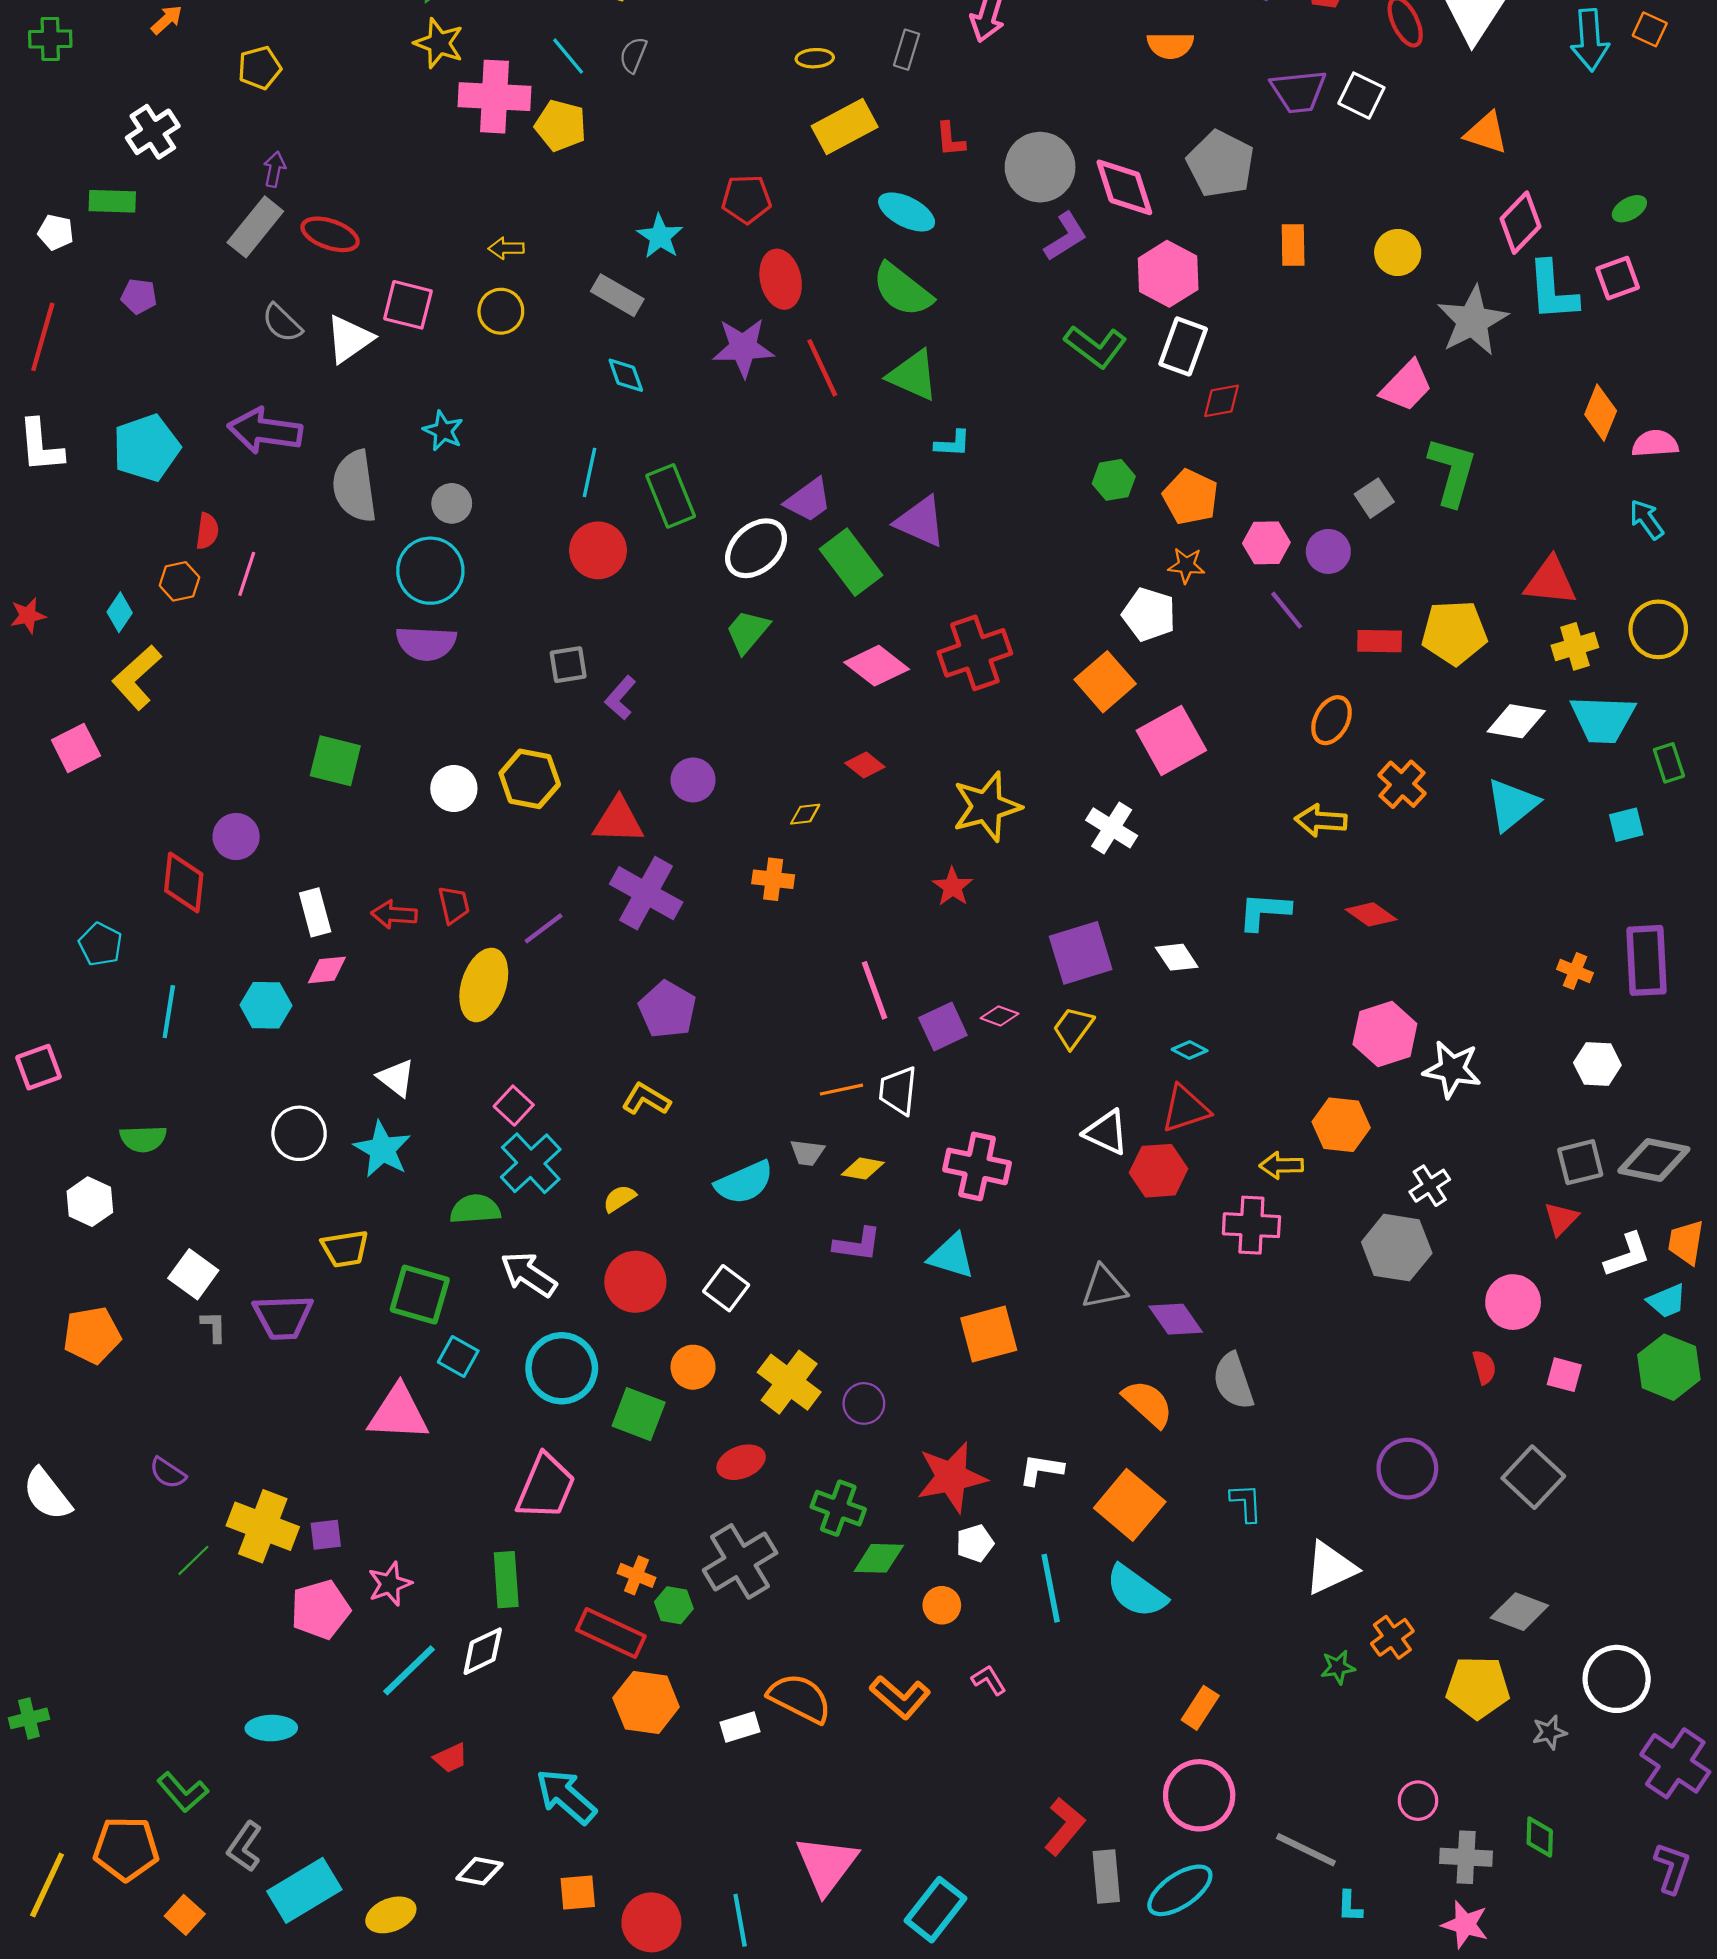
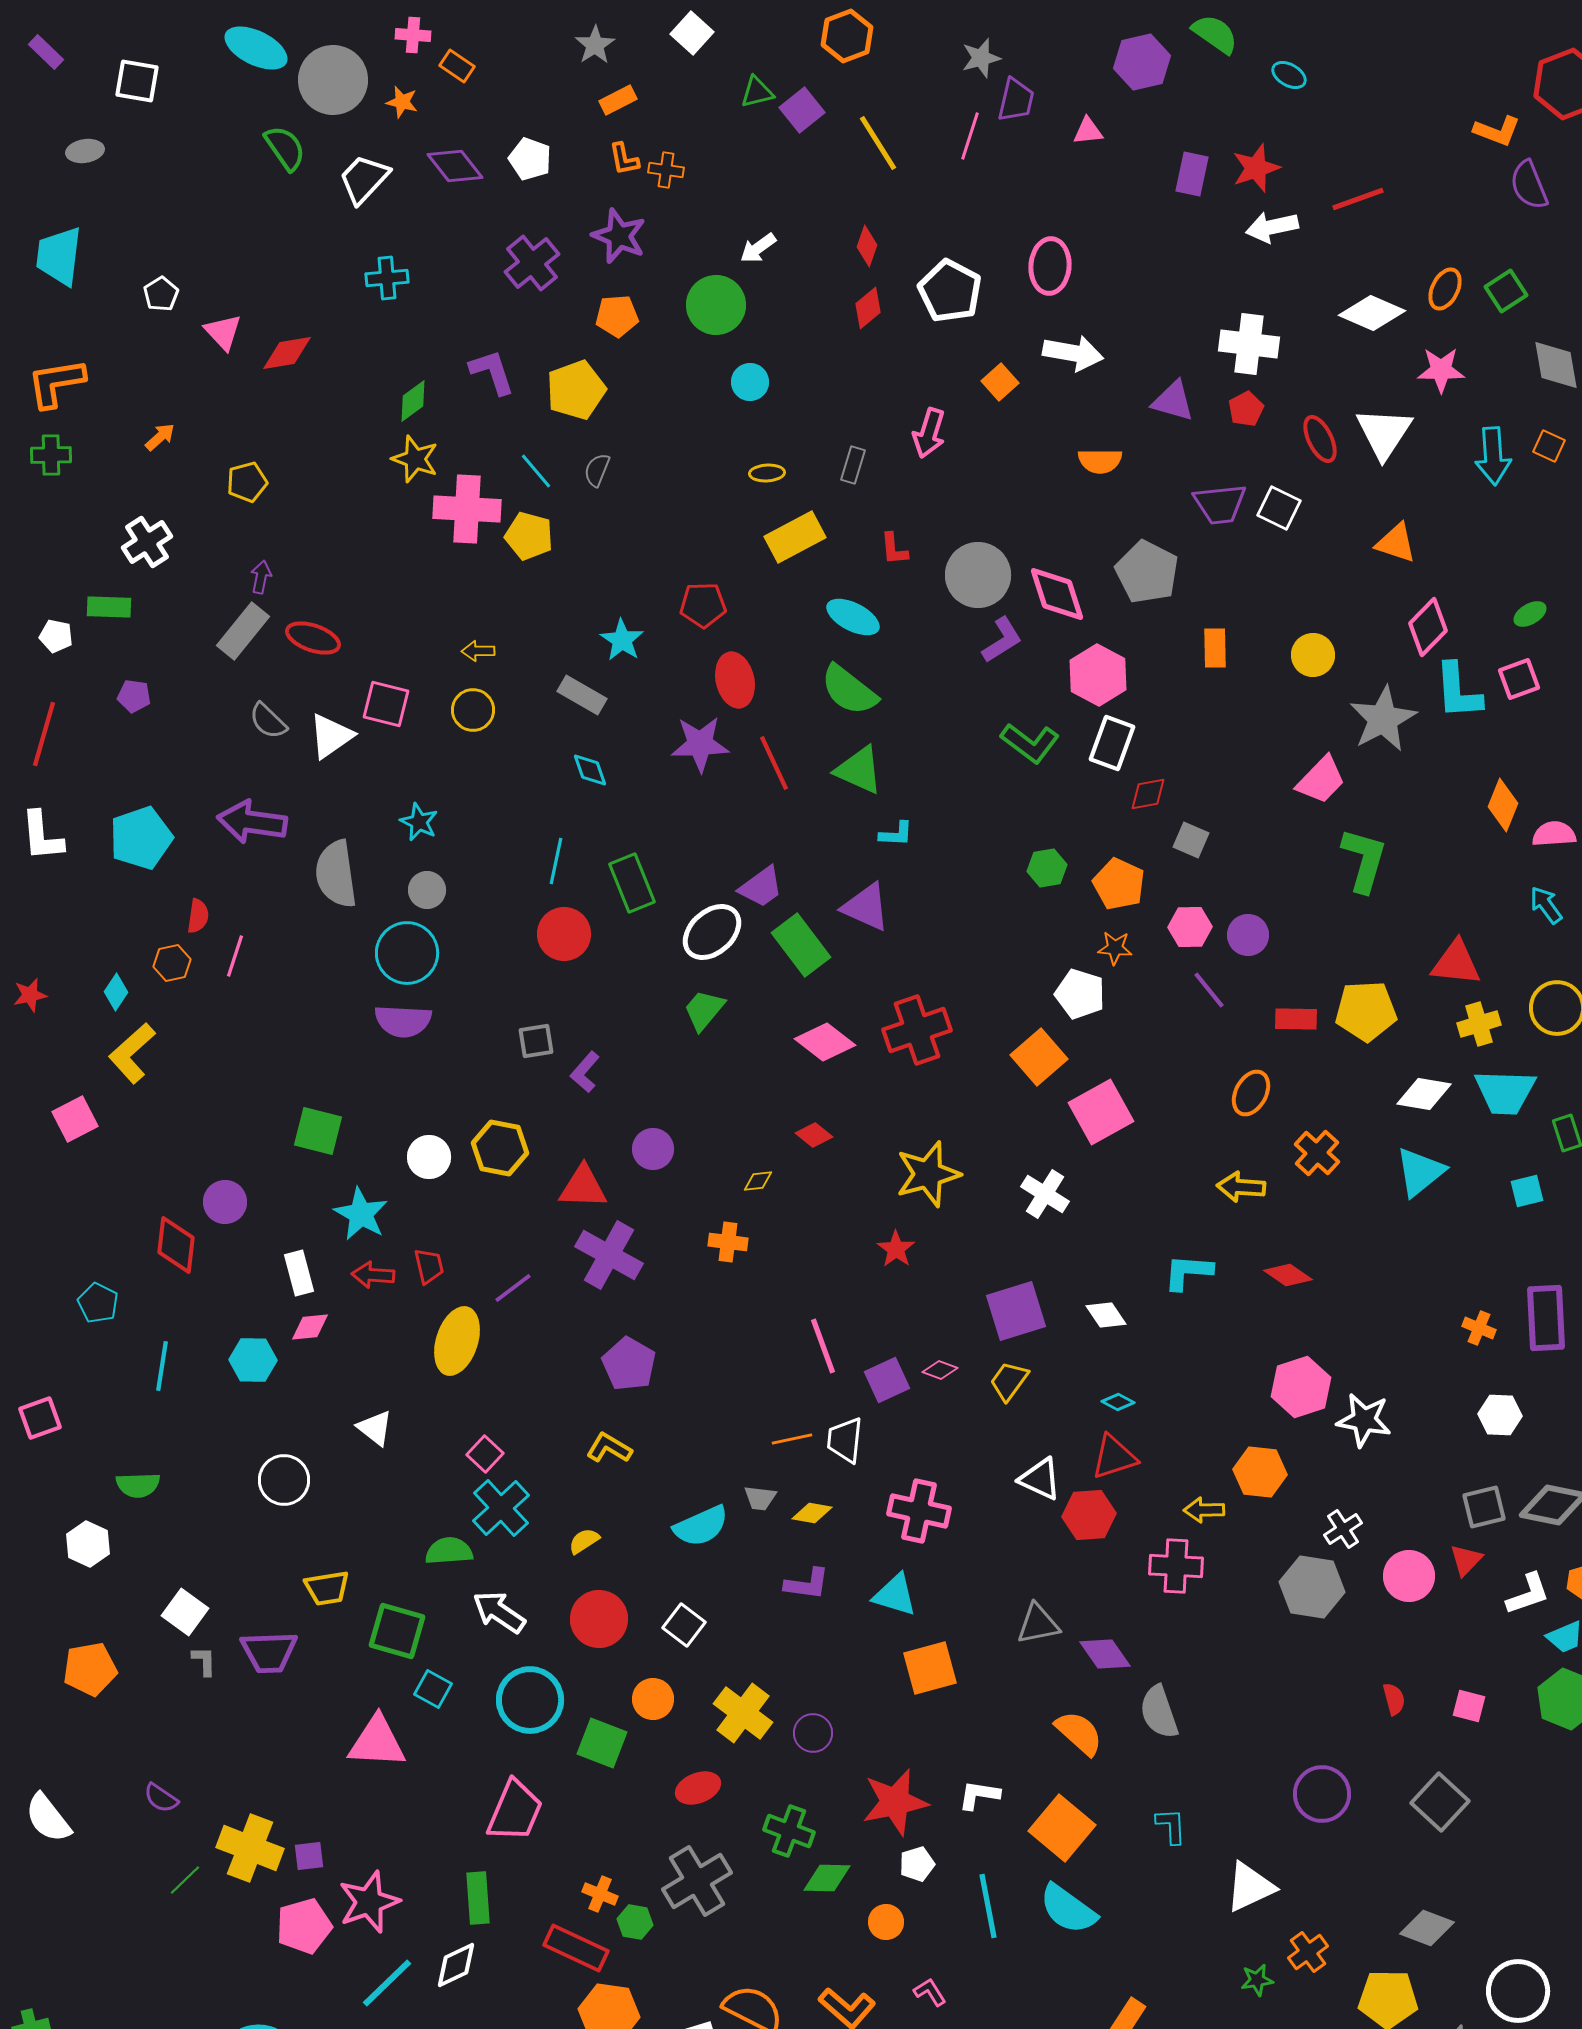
gray square: (1374, 498) -> (1191, 840), moved, turned -33
cyan star: (382, 1149) -> (361, 1214), moved
pink circle: (1513, 1302) -> (1409, 1576), moved
pink star: (390, 1584) -> (369, 1902), size x1.5

